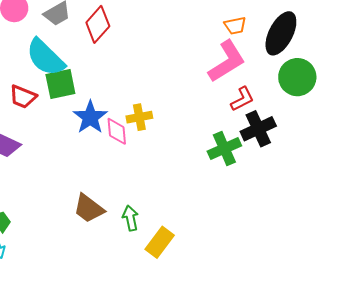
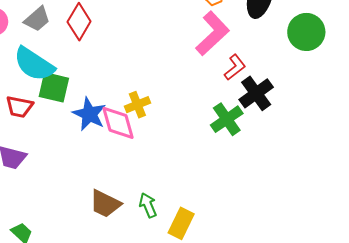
green circle: (297, 77) -> (306, 32), moved
green square: (60, 84) -> (54, 87), turned 36
pink diamond: (117, 131) -> (118, 123), size x1.4

